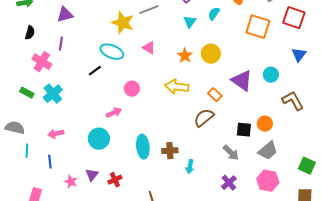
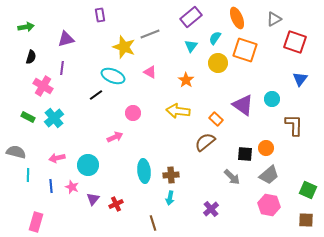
orange square: (258, 27) -> (245, 50), moved
yellow circle: (211, 54) -> (218, 63), moved
brown L-shape: (293, 101) -> (294, 125), turned 30
cyan circle: (99, 139) -> (88, 165), moved
cyan arrow: (190, 167) -> (170, 198), moved
pink star: (71, 182) -> (72, 187), moved
purple cross: (229, 183) -> (211, 209), moved

